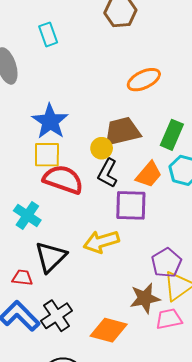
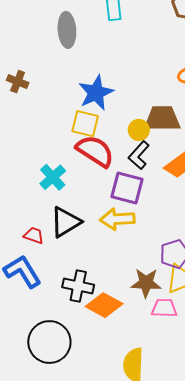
purple square: (131, 205) -> (127, 188), moved
black cross: (57, 316) -> (78, 286), moved, turned 32

